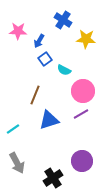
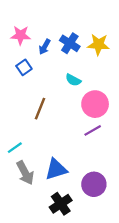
blue cross: (63, 20) -> (70, 43), moved
blue square: (45, 59) -> (24, 67), moved
blue triangle: (49, 120) -> (56, 169), moved
gray arrow: (17, 163) -> (25, 173), moved

